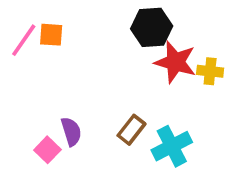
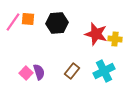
black hexagon: (152, 27) -> (57, 23), moved
cyan cross: (172, 146) -> (104, 71), moved
pink square: (47, 150) -> (26, 73), moved

